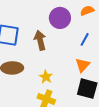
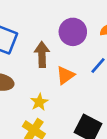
orange triangle: (83, 65) -> (65, 75), moved

